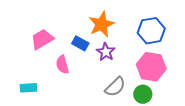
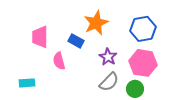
pink trapezoid: (42, 39) -> (40, 37), turned -60
purple star: (106, 52) -> (108, 57), moved

